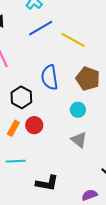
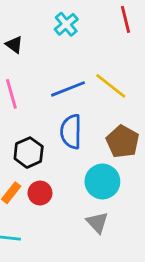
blue line: (41, 28) -> (68, 89), moved
cyan circle: (78, 110) -> (102, 182), size x1.6

